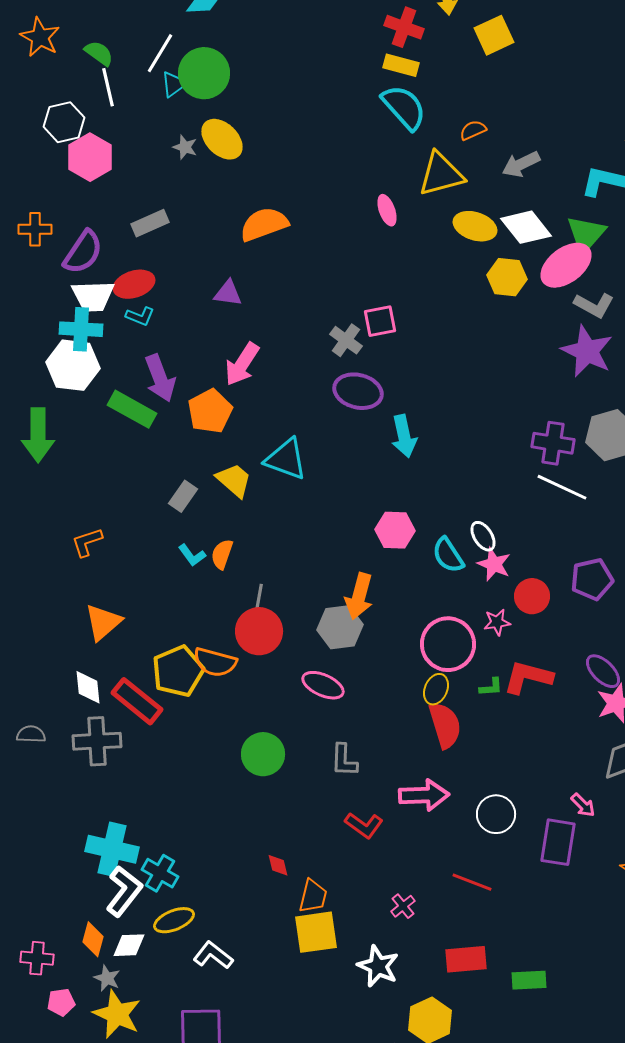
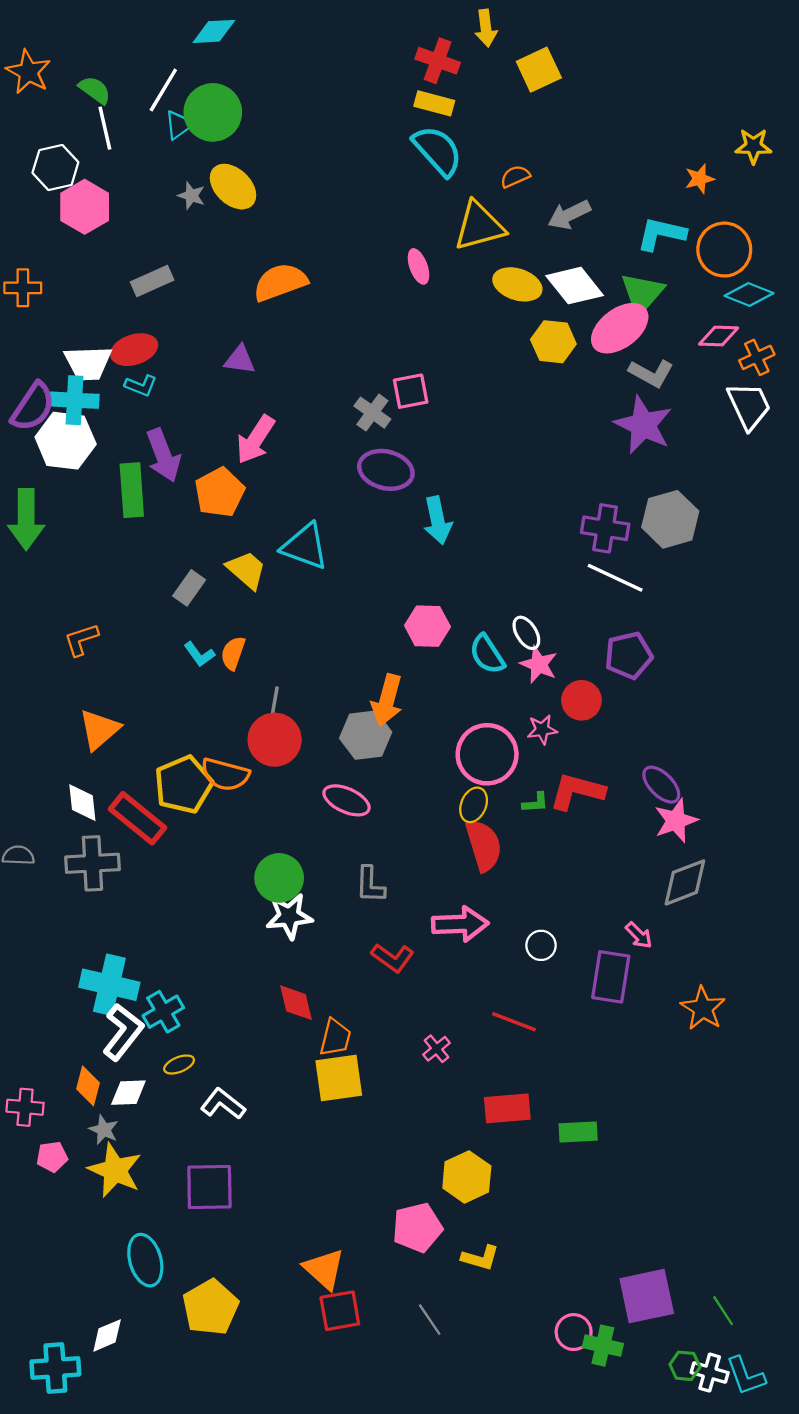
purple semicircle: (83, 252) -> (33, 407), moved
green rectangle: (132, 409) -> (132, 490), turned 57
purple pentagon: (592, 579) -> (629, 655), moved
white circle: (496, 814) -> (541, 945), size x0.7
red diamond: (278, 865) -> (296, 1003), size x1.5
cyan cross: (160, 873) -> (163, 1012), turned 30
yellow ellipse: (174, 920) -> (179, 1065), size x0.7
white star: (378, 966) -> (289, 916), moved, turned -30

